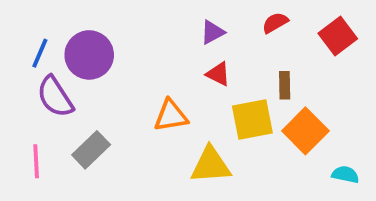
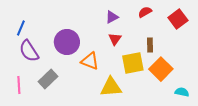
purple circle: (89, 55) -> (67, 42), moved
red triangle: (218, 74) -> (115, 39), turned 40
orange triangle: (171, 116) -> (90, 61), turned 30

